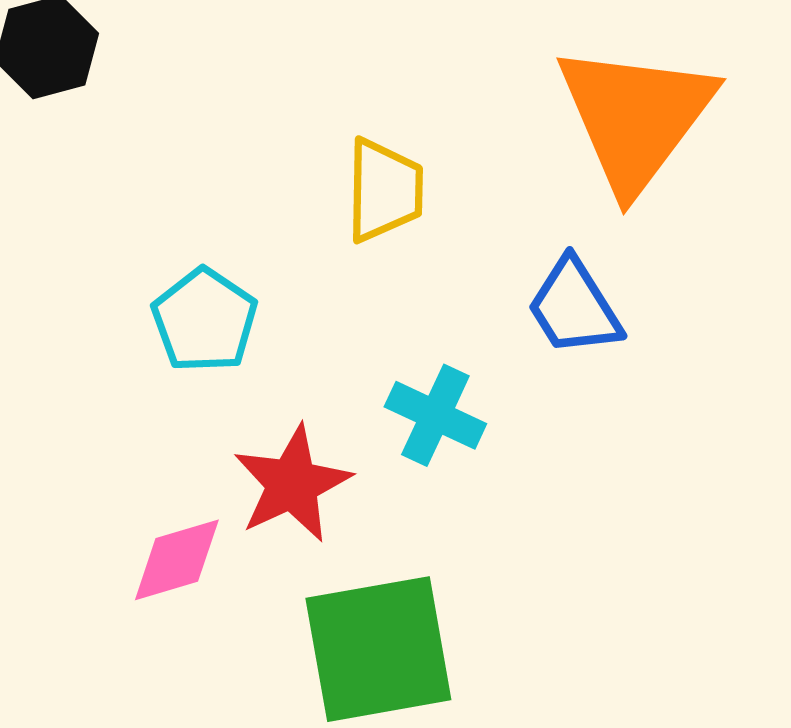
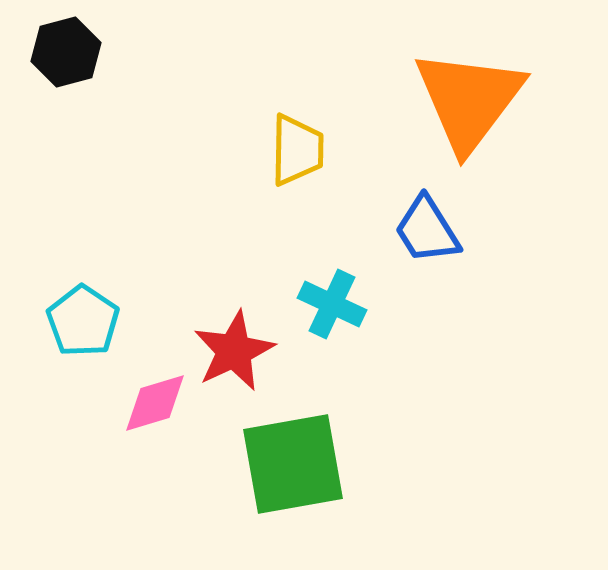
cyan pentagon: (205, 320) -> (83, 321), moved

